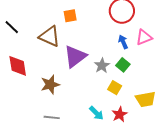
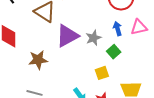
gray star: (102, 66) -> (93, 38), moved
yellow square: (115, 88) -> (102, 73), turned 32

